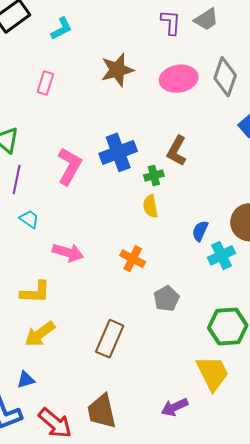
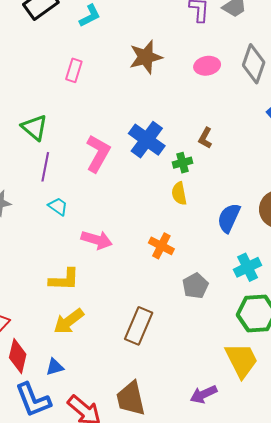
pink ellipse: (179, 79) -> (207, 66), size x0.7
brown L-shape: (177, 151) -> (205, 138), size x0.7
blue cross: (118, 152) -> (147, 140), turned -33
blue semicircle: (200, 231) -> (229, 218), size x1.4
cyan cross: (222, 255) -> (248, 267), moved

